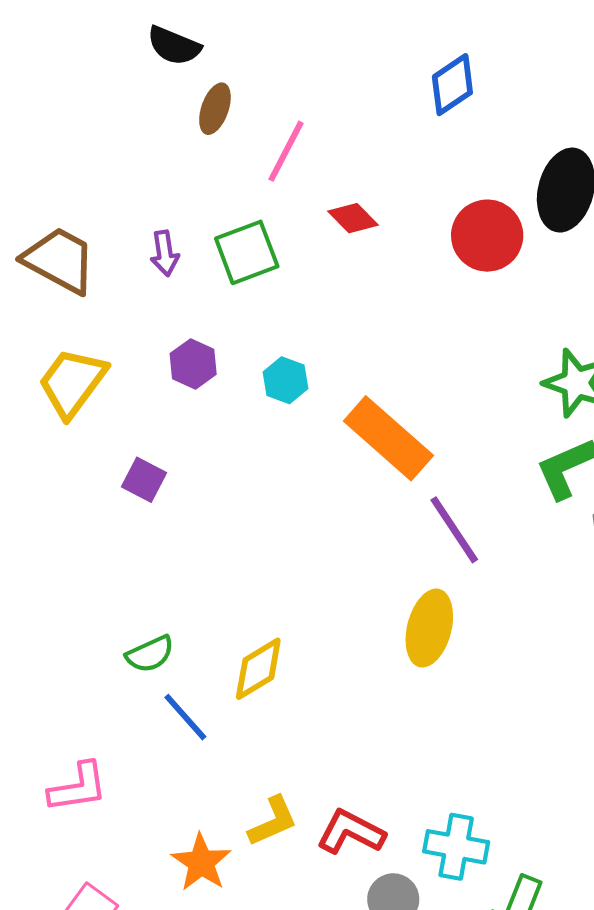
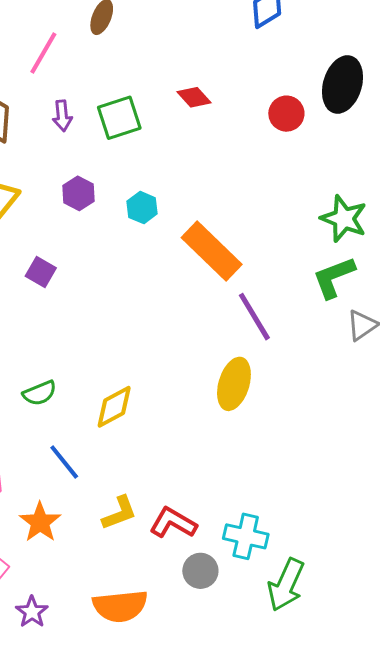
pink line: (286, 151) -> (43, 53), moved
red circle: (487, 236) -> (286, 114), size x0.7
blue line: (185, 717) -> (64, 462), moved
orange star: (201, 862) -> (40, 522), moved

